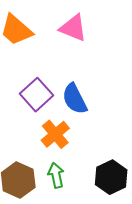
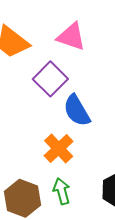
purple square: (37, 95) -> (50, 79), moved

